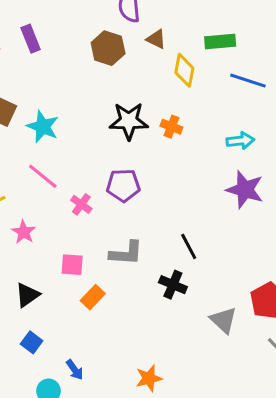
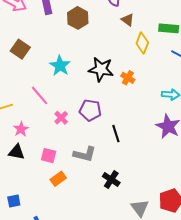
brown hexagon: (108, 48) -> (78, 18), moved
cyan star: (43, 127) -> (60, 66), moved
black line: (189, 246) -> (116, 134), moved
black triangle: (27, 295) -> (17, 152), moved, turned 36
blue square: (32, 342) -> (14, 201), turned 32

